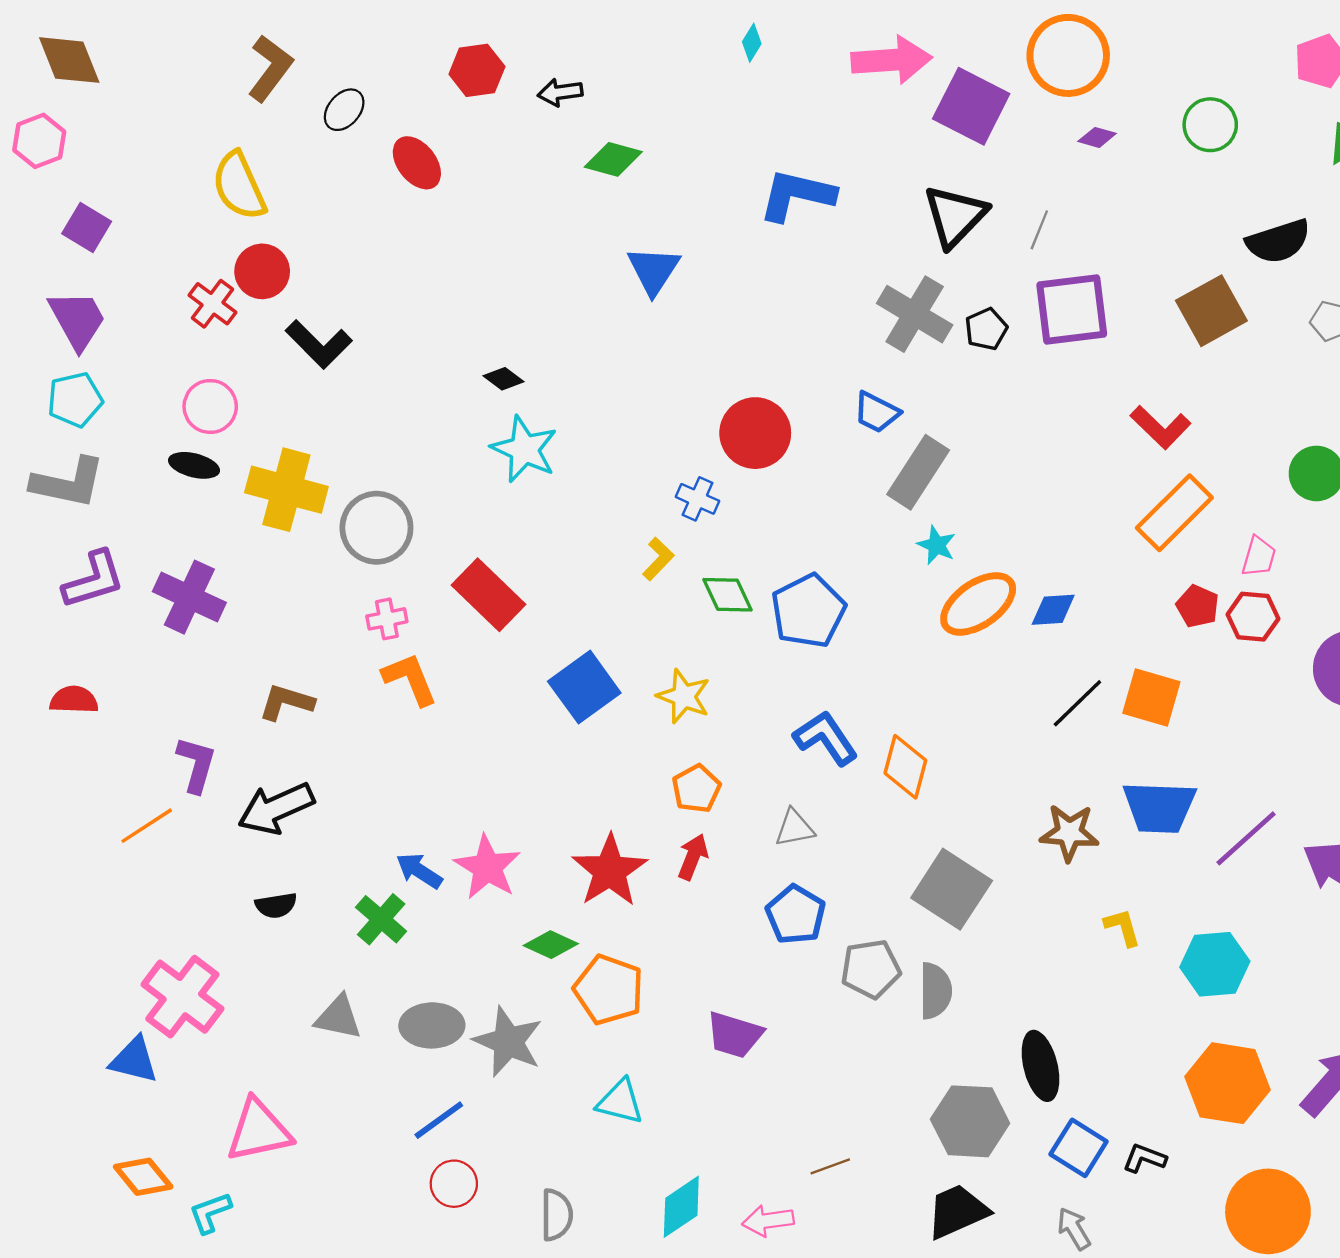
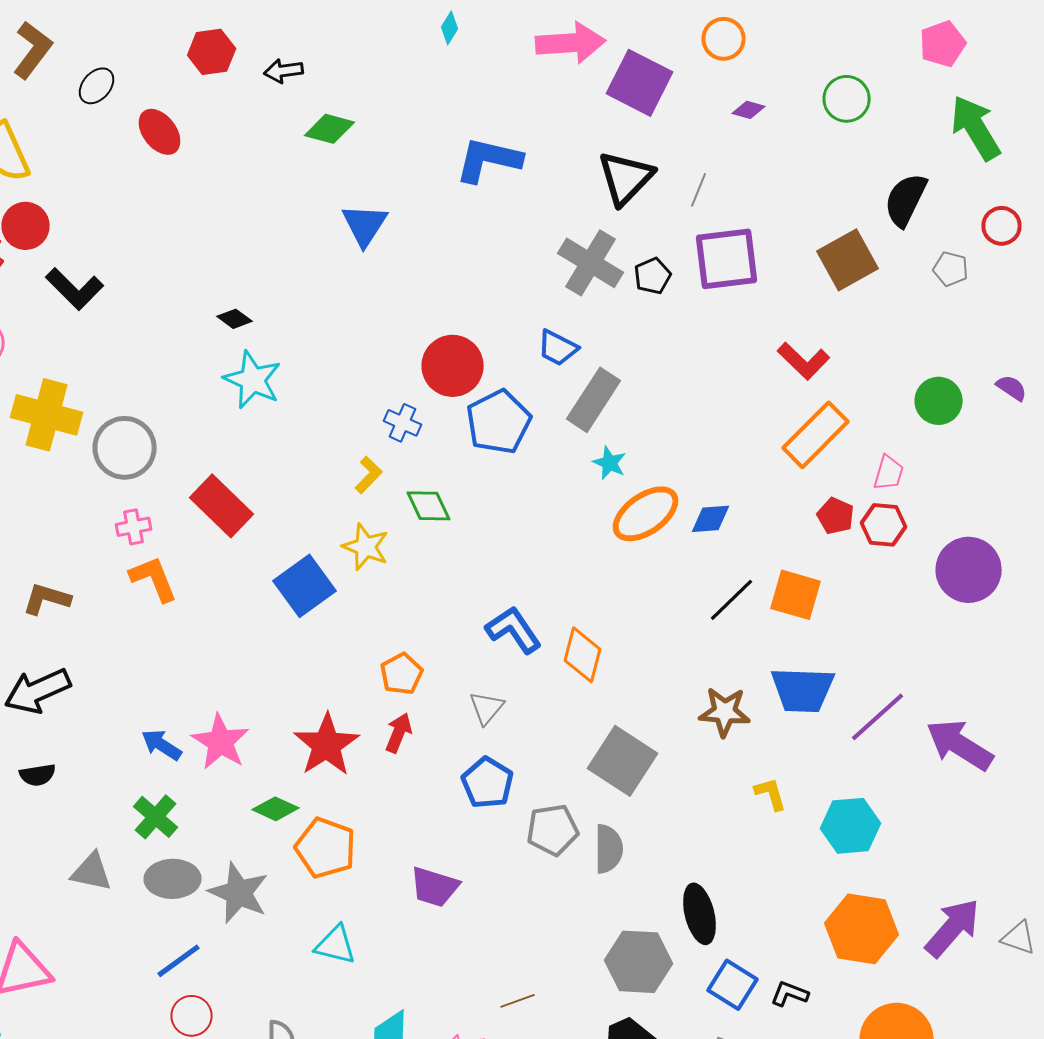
orange circle: (1068, 55) -> (724, 39), size x0.6
black semicircle: (1278, 241) -> (906, 200), turned 134
blue pentagon: (808, 611) -> (499, 422), moved
yellow star: (684, 696) -> (366, 547), moved
gray triangle: (794, 828) -> (487, 708), turned -39
green cross: (381, 919) -> (156, 817), moved

